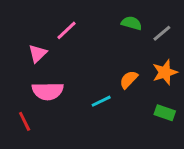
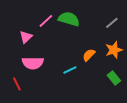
green semicircle: (132, 23) -> (69, 19), moved, size x1.5
green rectangle: (165, 113) -> (114, 78), turned 32

